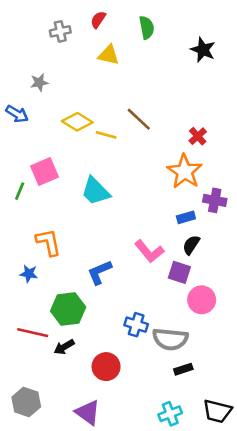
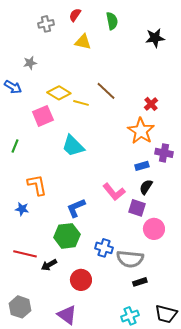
black star: (203, 50) -> (155, 38), turned -30
pink square: (45, 172) -> (43, 116), moved
green hexagon: (68, 309) -> (67, 236), moved

